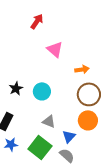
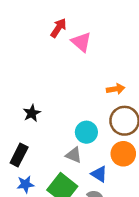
pink triangle: (55, 49) -> (81, 42), moved
cyan circle: (42, 91) -> (86, 132), moved
blue triangle: (69, 136) -> (99, 174), turned -40

